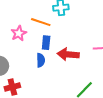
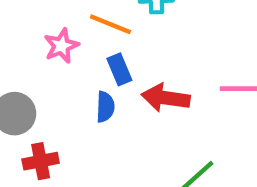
blue rectangle: (46, 43) -> (119, 69), turned -32

